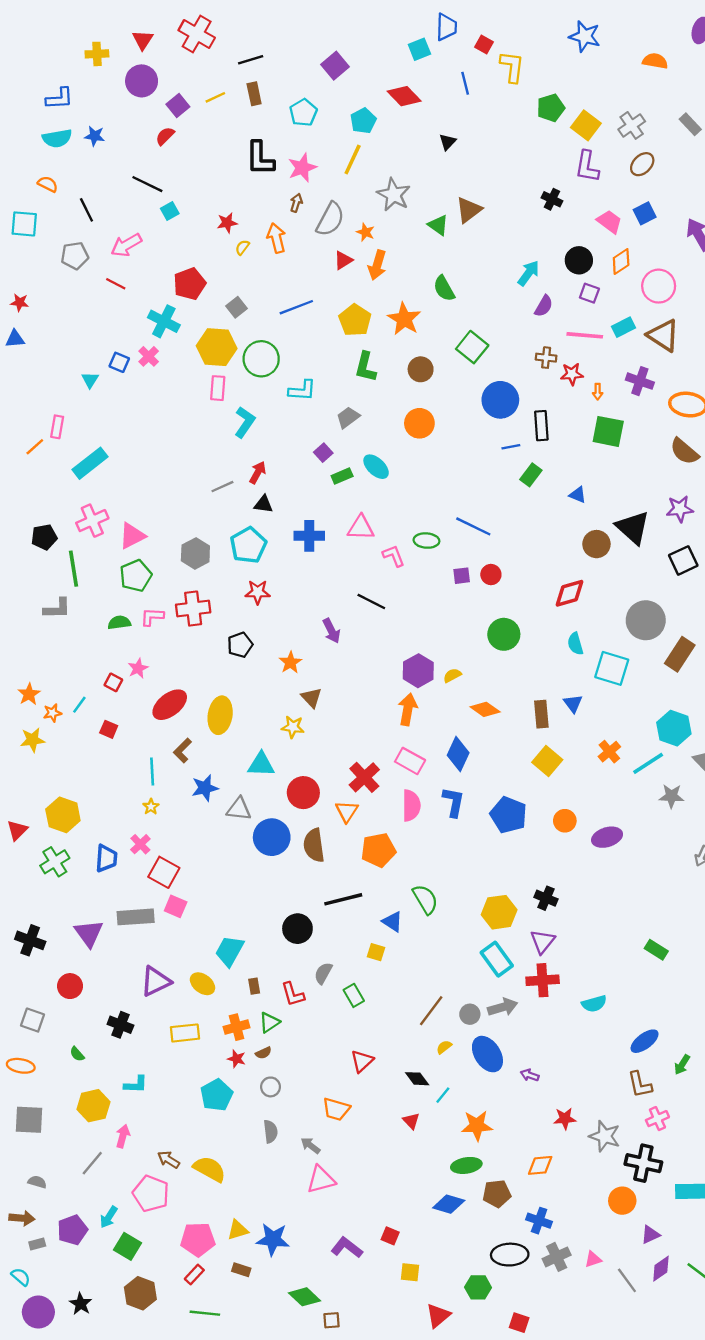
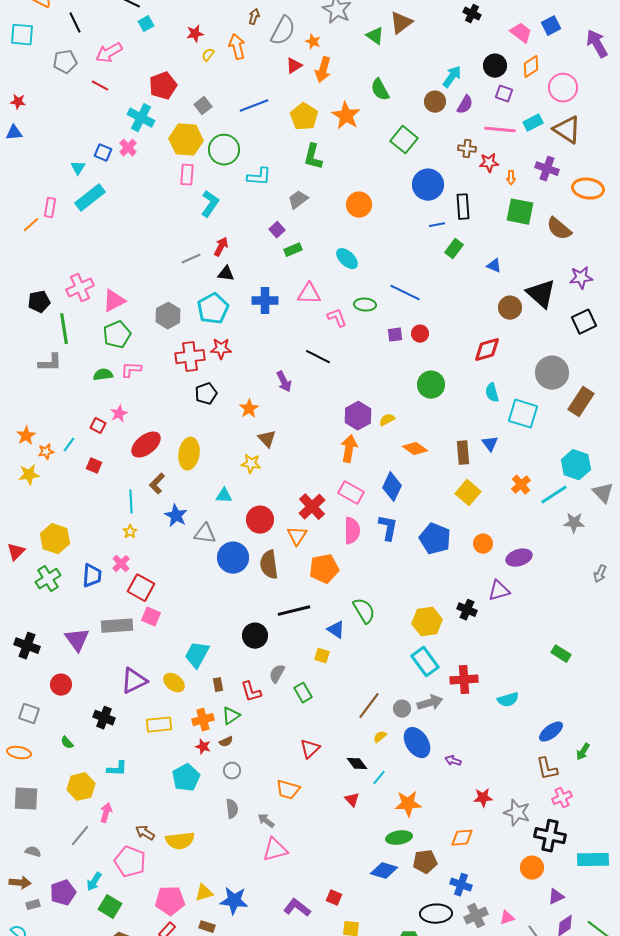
brown circle: (421, 369) -> (435, 102), moved
brown semicircle: (684, 451) -> (559, 229), moved
cyan rectangle: (90, 463) -> (90, 198), moved
cyan ellipse: (376, 467) -> (347, 259), moved
red cross: (193, 609) -> (190, 357), moved
cyan triangle: (261, 764) -> (224, 496), size x0.7
blue star: (205, 788) -> (176, 516), turned -30
purple triangle: (543, 942) -> (499, 591), moved, turned 35
yellow semicircle: (210, 1169) -> (180, 841), turned 144

